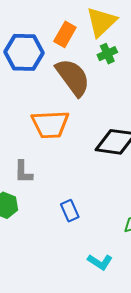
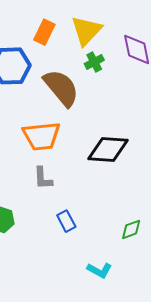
orange rectangle: (65, 34) -> (44, 32), moved
gray L-shape: (23, 172) -> (43, 178), moved

